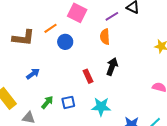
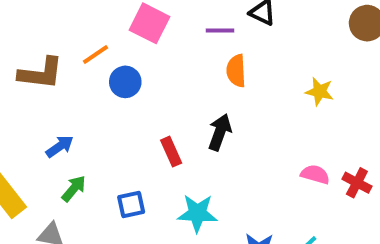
purple line: (112, 16) -> (220, 31), turned 32
orange semicircle: (105, 37) -> (236, 71), moved
green arrow: (47, 102) -> (74, 188), moved

